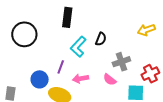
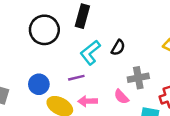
black circle: (24, 34) -> (44, 30), moved
purple line: (61, 67) -> (76, 78), moved, turned 48
pink arrow: (81, 79) -> (88, 101), moved

